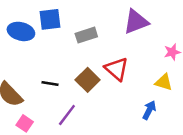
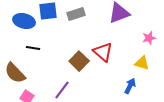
gray rectangle: (86, 35) -> (76, 14), moved
black line: (50, 83) -> (33, 48), moved

